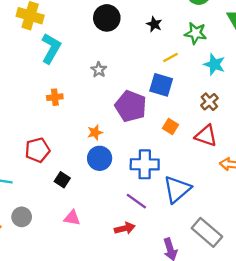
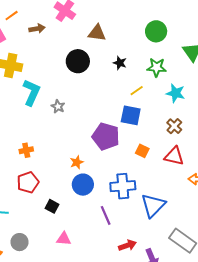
gray star: (99, 70) -> (58, 106), moved
orange cross: (55, 97) -> (26, 150), moved
purple line: (136, 201) -> (106, 215), moved, turned 36
red arrow: (125, 228) -> (127, 245), moved

